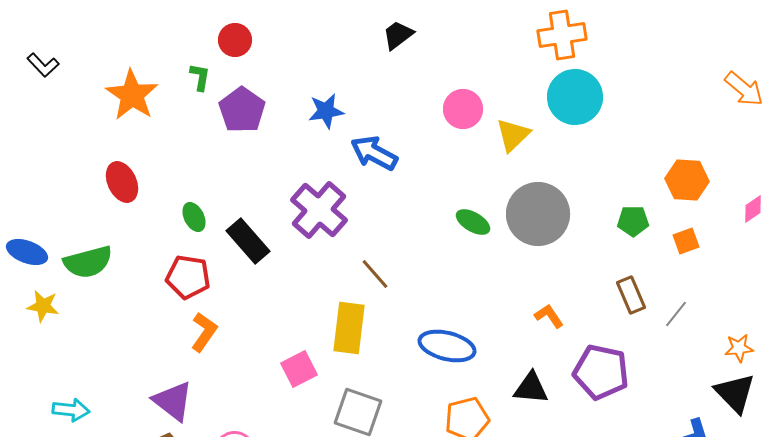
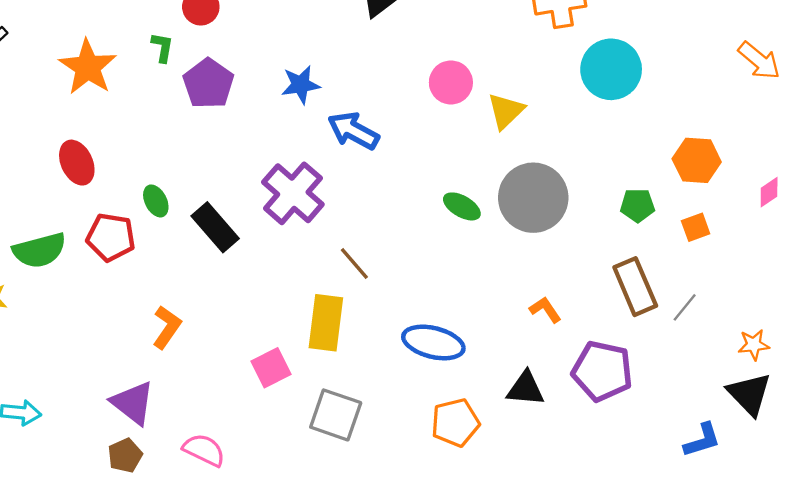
cyan circle: (575, 97) -> (611, 69), moved
red pentagon: (188, 277) -> (111, 237), moved
brown rectangle: (631, 295) -> (635, 287), size x1.4

